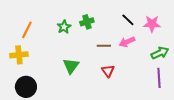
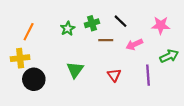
black line: (128, 20) -> (121, 21), moved
brown line: (104, 46) -> (106, 40), moved
purple line: (159, 78) -> (148, 75), moved
black circle: (26, 87) -> (34, 79), moved

